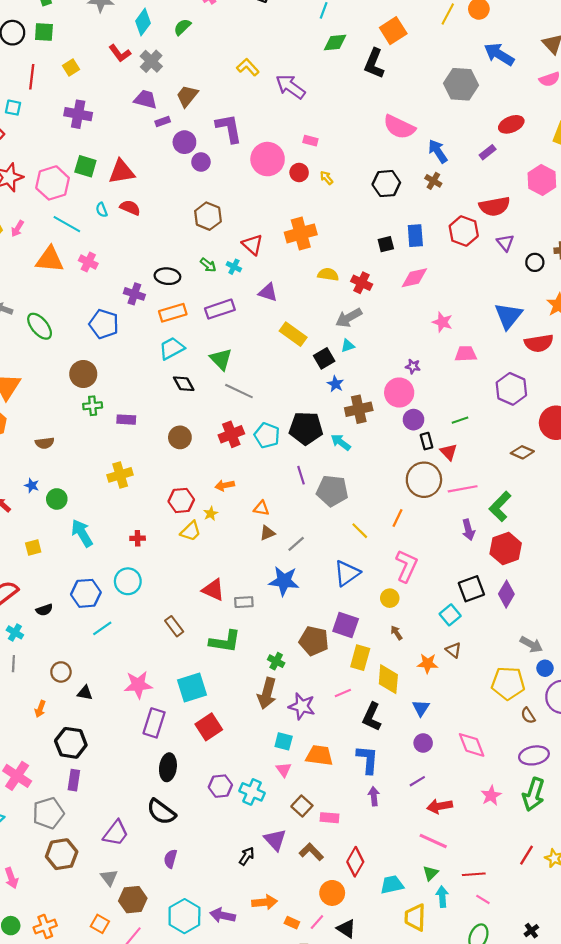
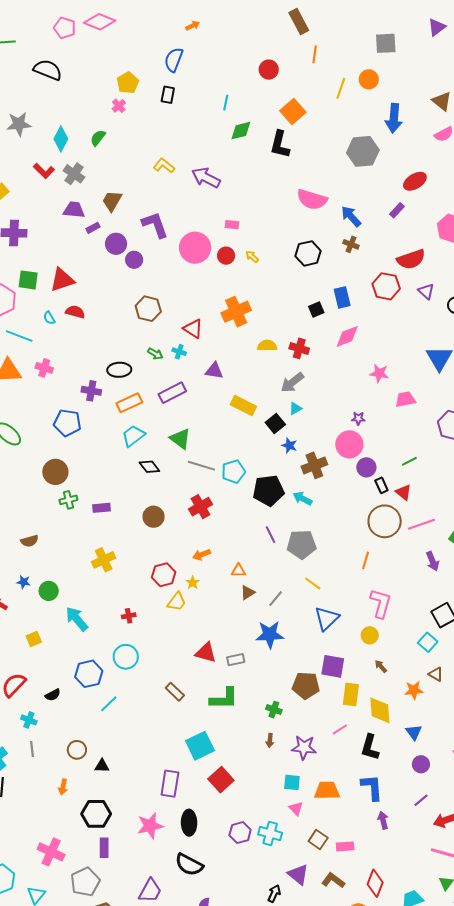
blue arrow: (499, 54) -> (394, 118), turned -108
cyan pentagon: (267, 435) -> (233, 472), moved, turned -30
yellow line: (360, 531) -> (313, 583), moved
pink star: (138, 685) -> (150, 826), moved
brown arrow: (267, 693) -> (270, 741), size x0.5

